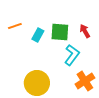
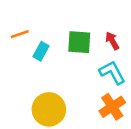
cyan rectangle: (38, 35) -> (41, 51), moved
cyan L-shape: (72, 55) -> (112, 72), moved, turned -65

